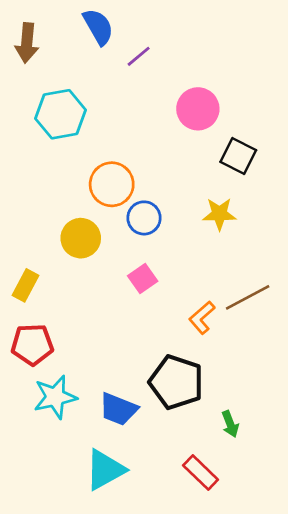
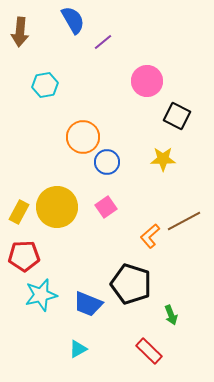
cyan hexagon: (61, 114) -> (45, 85), size x0.7
yellow circle: (81, 238) -> (57, 207), moved, size x1.4
cyan triangle: (105, 470) -> (78, 349), size x0.6

